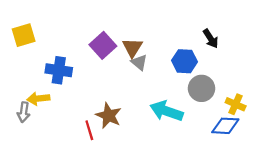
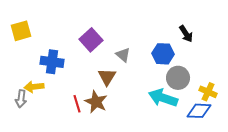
brown triangle: (132, 48) -> (107, 77), moved
cyan arrow: (166, 111) -> (163, 98), moved
red line: (89, 130) -> (77, 104), moved

